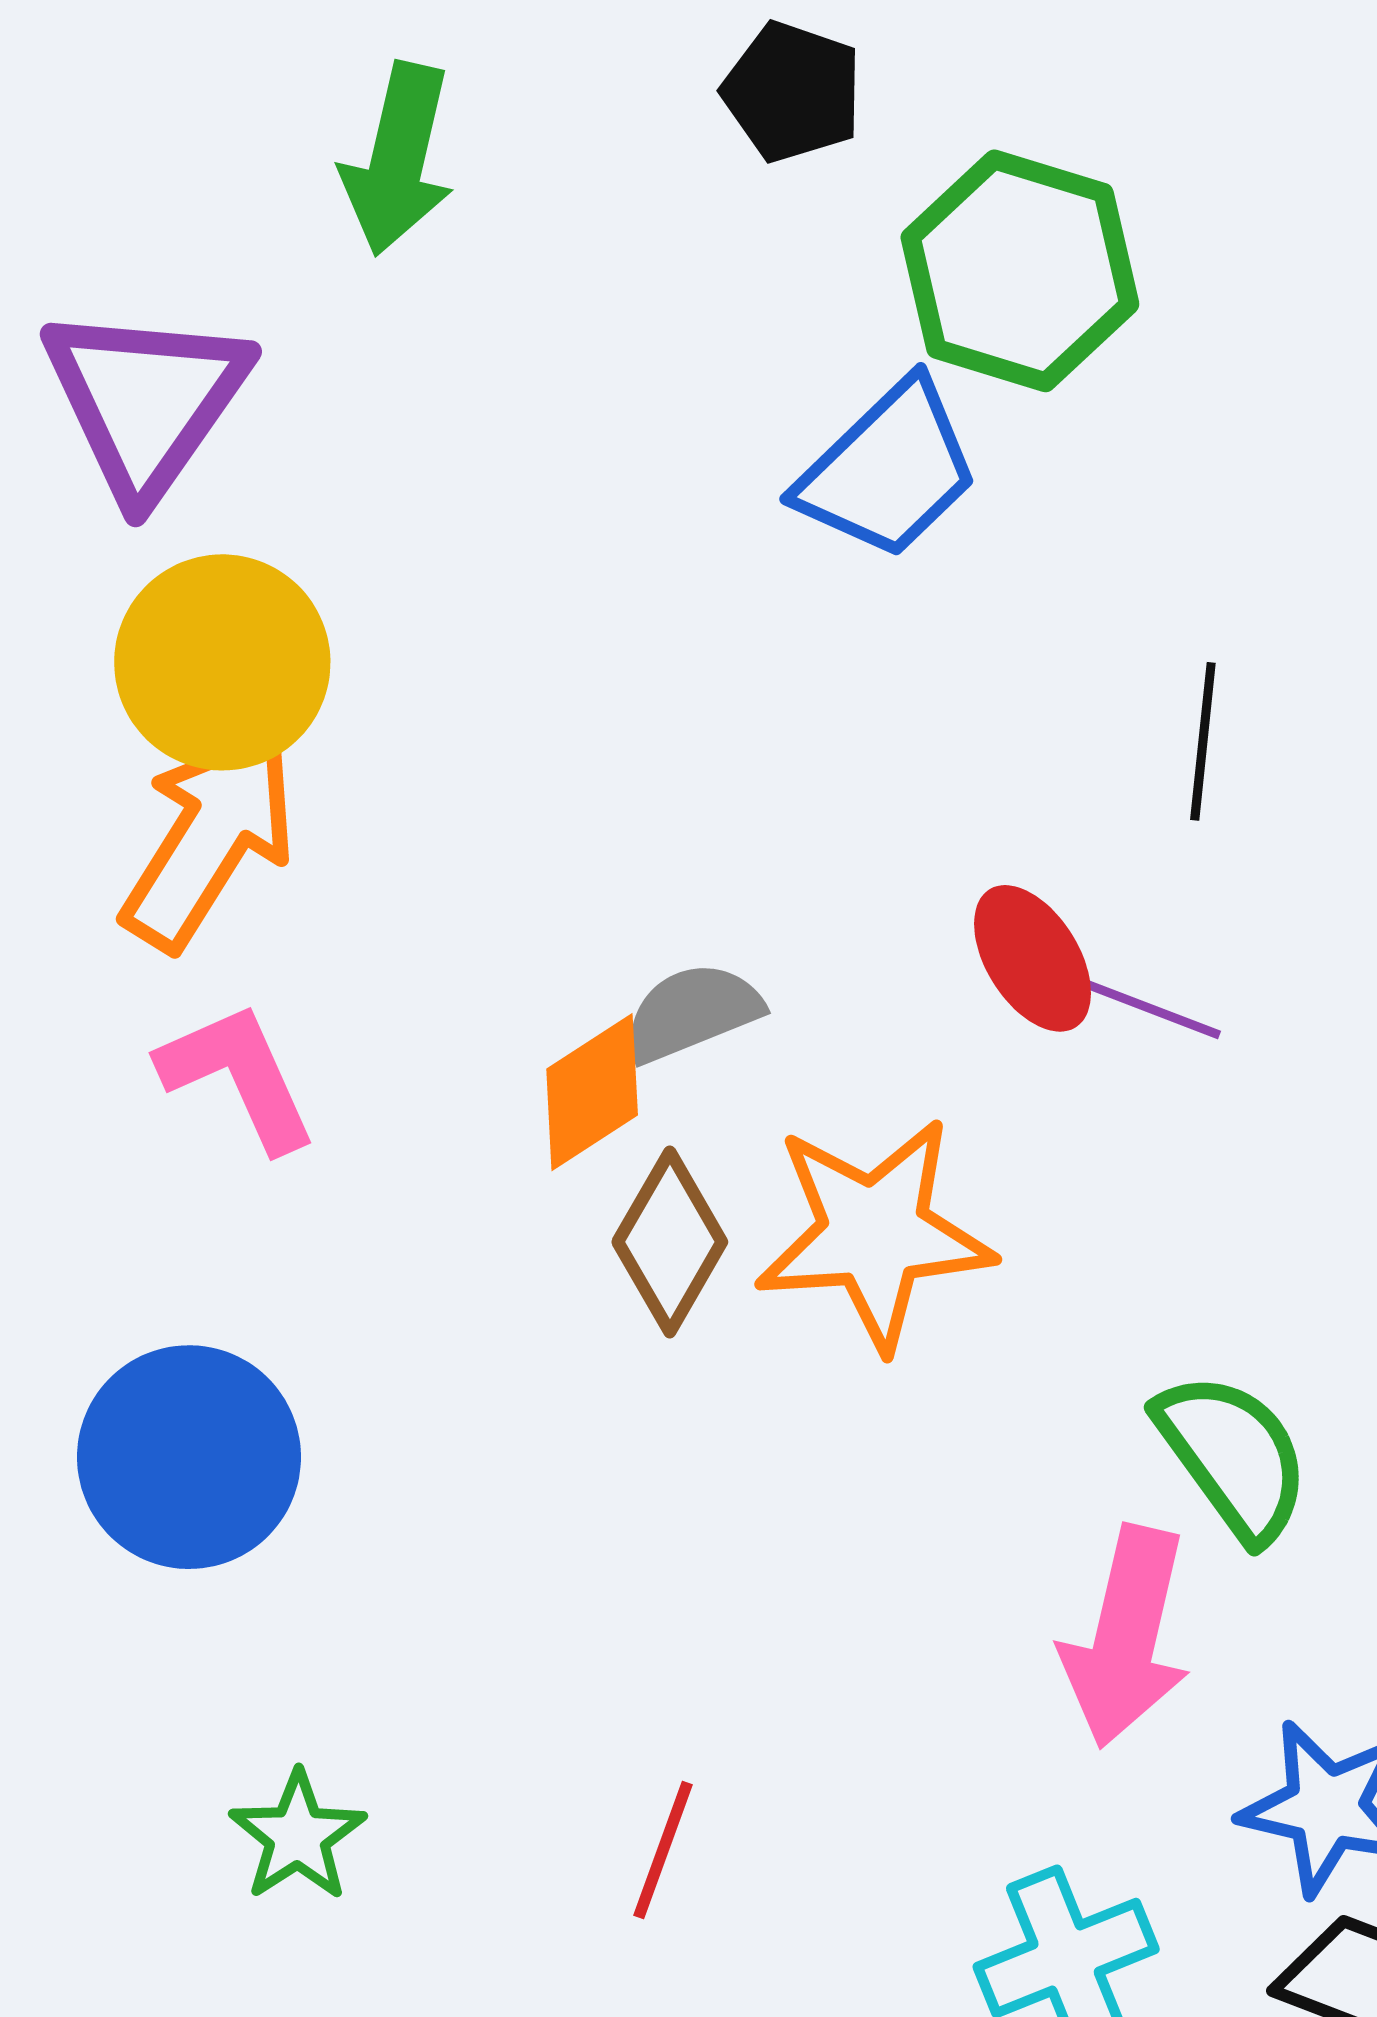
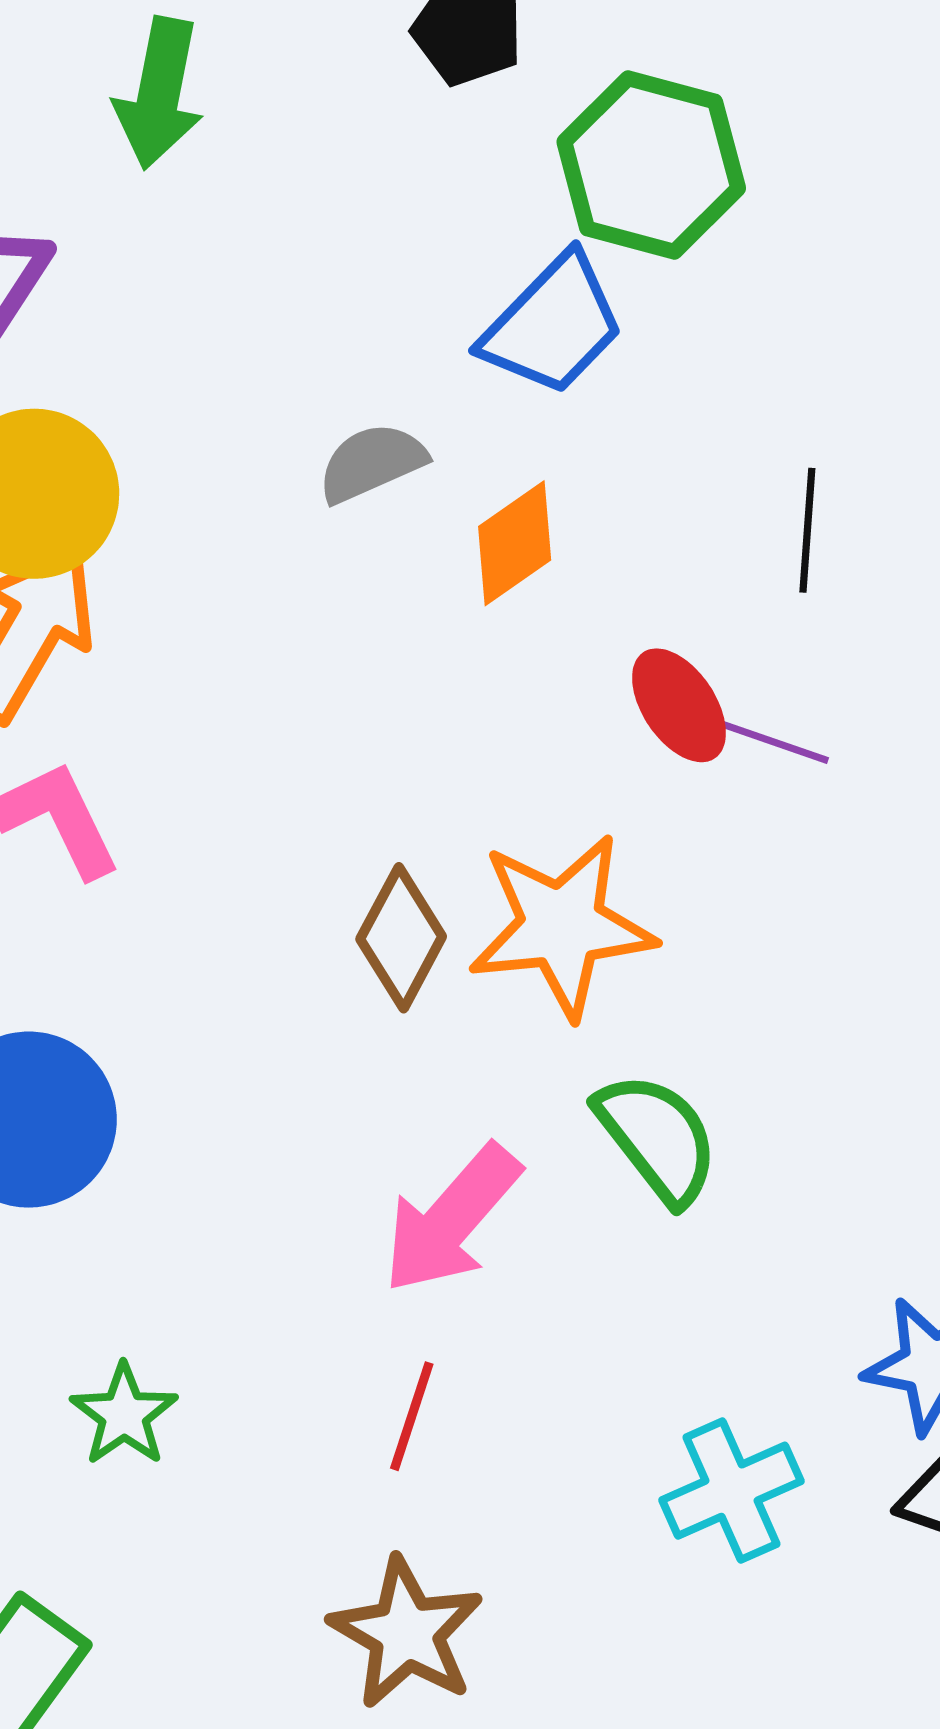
gray semicircle: (692, 1012) -> (372, 463), moved
orange diamond: (592, 1092) -> (515, 543), moved
green semicircle: (1233, 1456) -> (657, 1138), moved
pink arrow: (1126, 1637) -> (451, 1219), moved, turned 30

